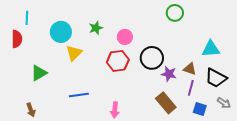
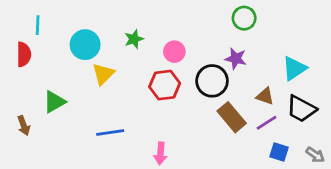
cyan triangle: (211, 49) -> (294, 68), turned -30
purple star: (169, 74) -> (236, 59), moved
purple line: (191, 88) -> (266, 123), turned 42
brown rectangle: (166, 103) -> (232, 117), moved
gray arrow: (224, 103) -> (315, 155), moved
brown arrow: (31, 110) -> (24, 126), moved

